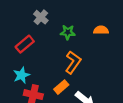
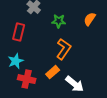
orange semicircle: (101, 30) -> (90, 19), turned -56
red rectangle: (25, 44) -> (19, 32), turned -36

